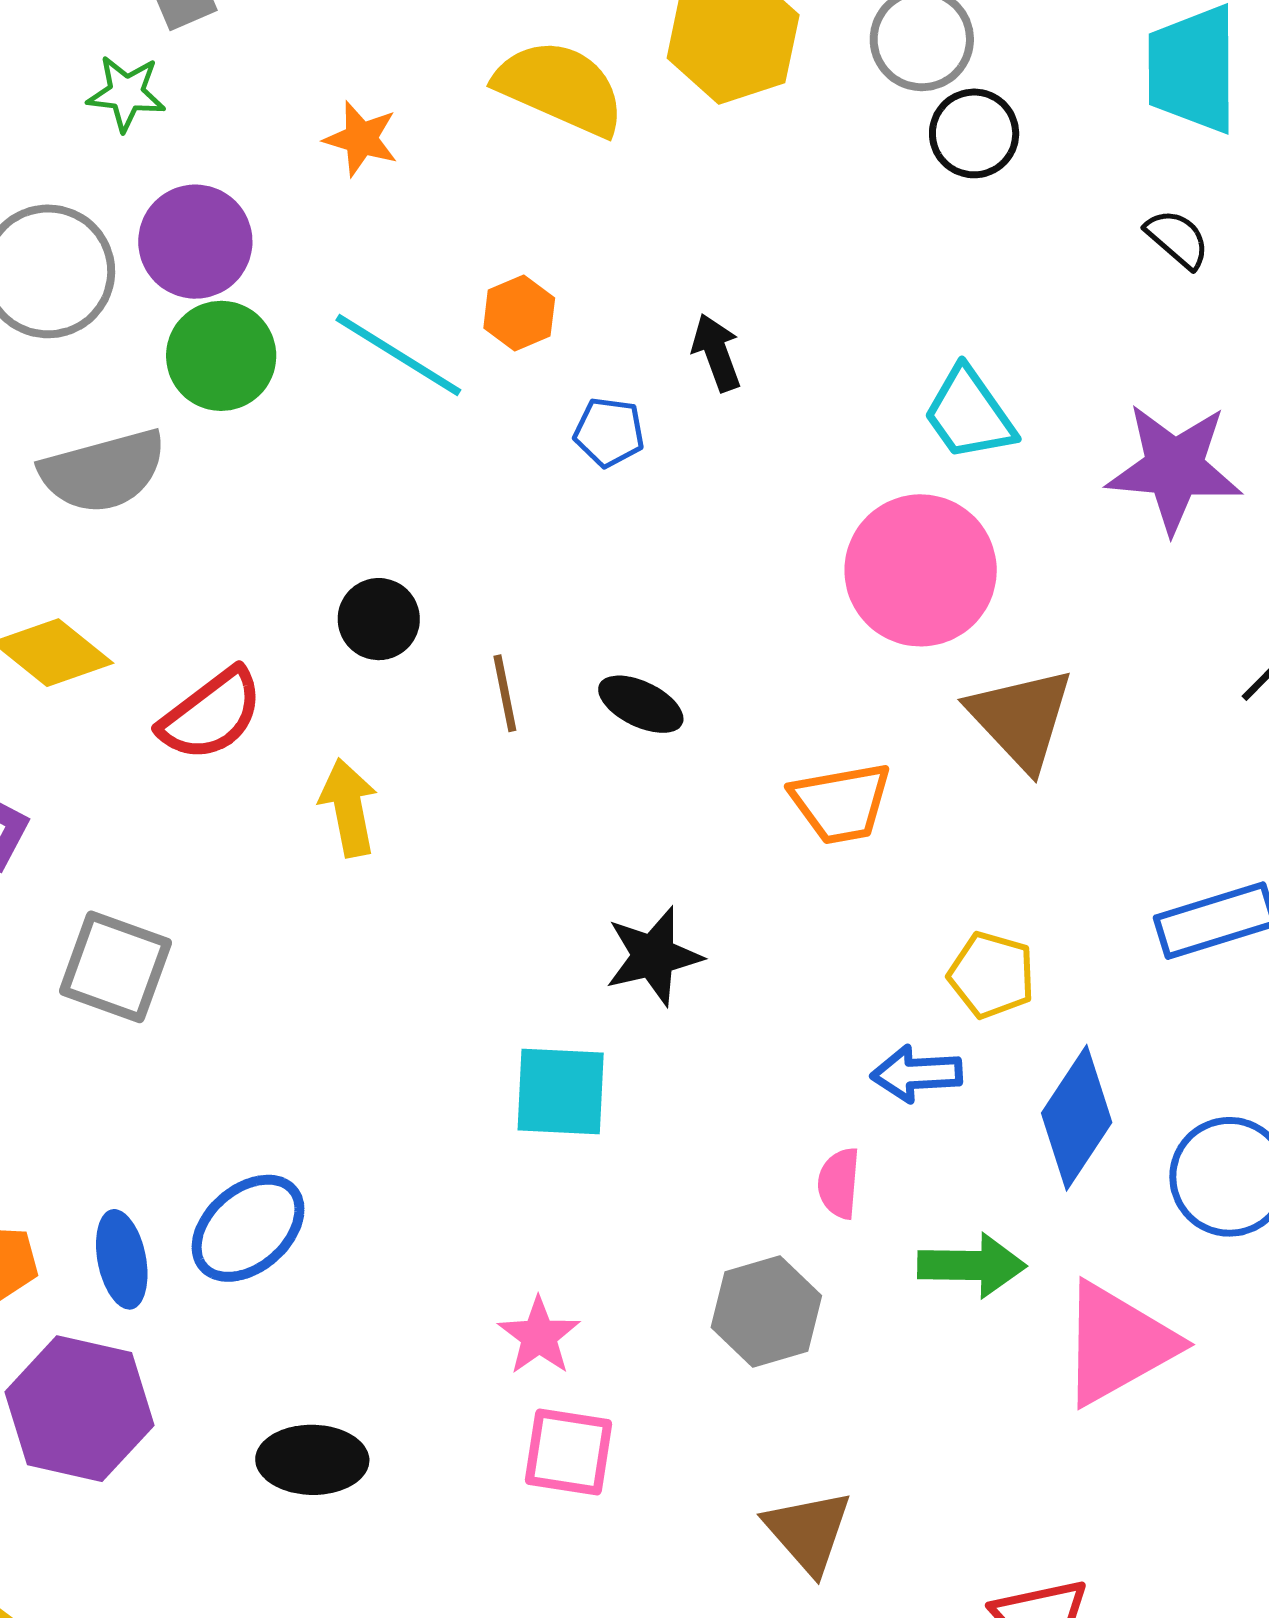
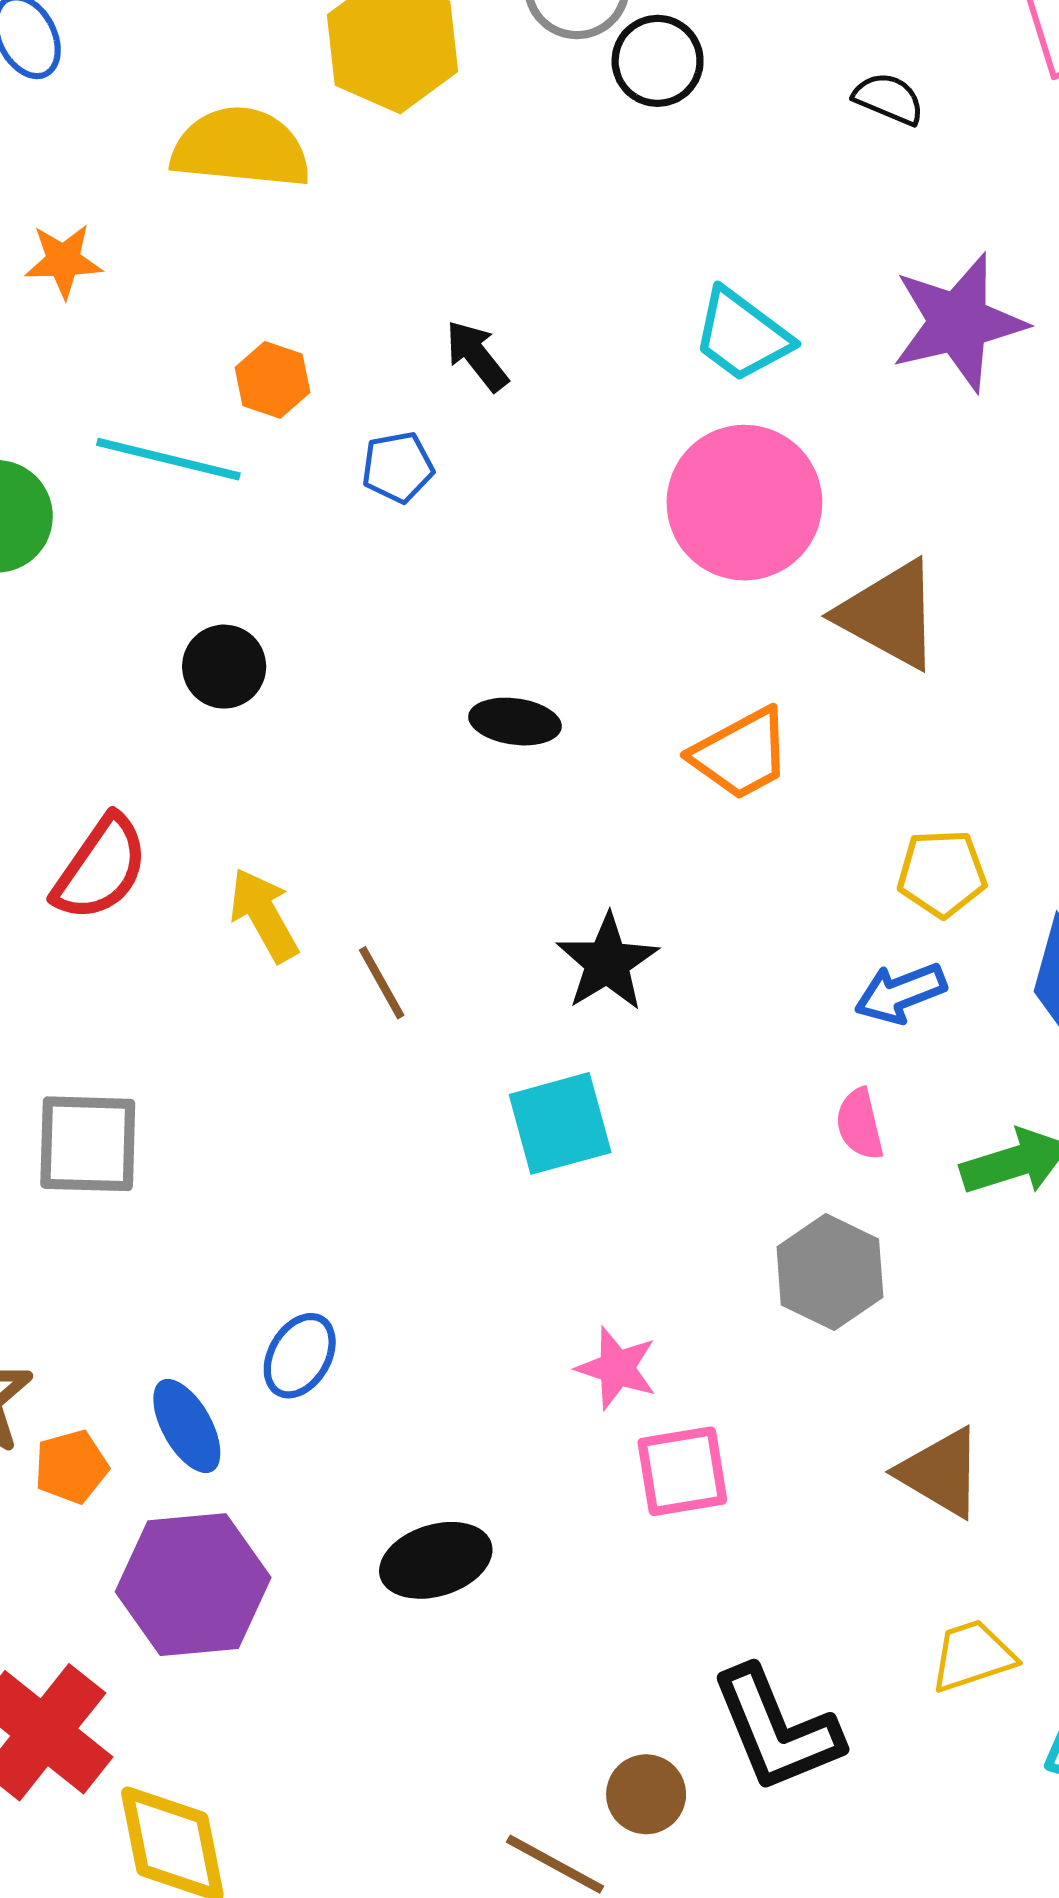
black circle: (379, 619) -> (224, 667), moved
brown line: (505, 693) -> (382, 983), moved
blue ellipse: (248, 1228) -> (300, 1356), size x0.7

